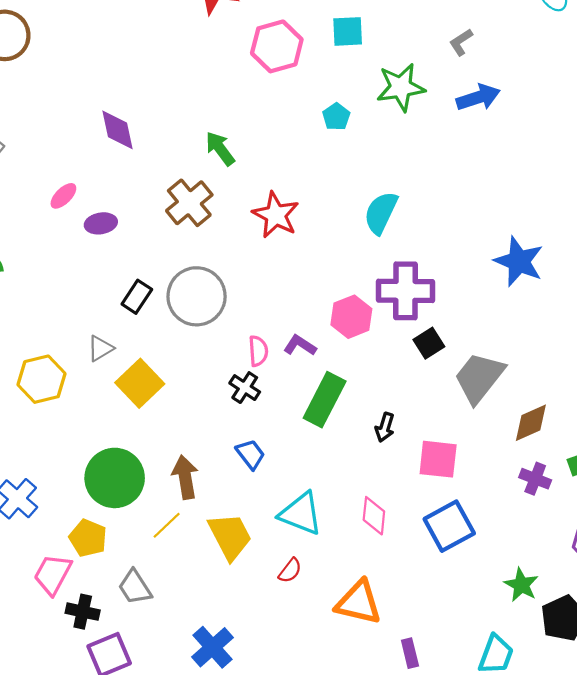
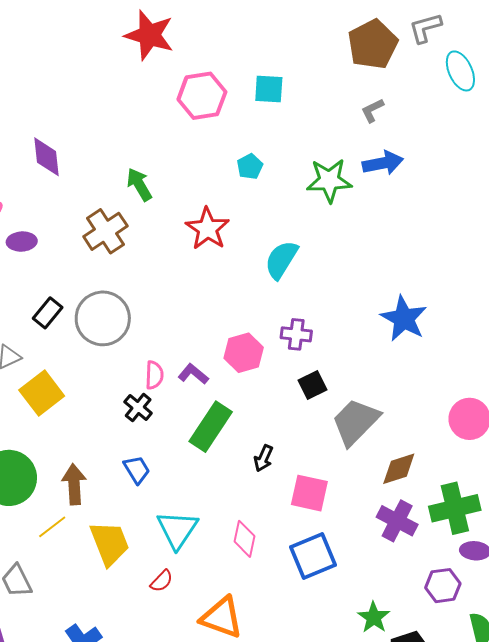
green star: (401, 87) -> (329, 180), moved
red star: (276, 215) -> (207, 229), moved
purple cross: (405, 291) -> (296, 334), size x0.6
purple cross: (535, 479) -> (397, 521), size x1.4
cyan triangle: (301, 514) -> (177, 530), turned 36

